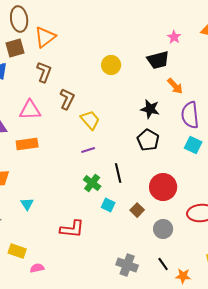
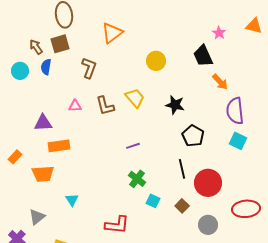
orange triangle: (45, 37) -> (112, 33), moved
black trapezoid: (158, 60) -> (203, 56), turned 80
brown L-shape: (67, 99) -> (105, 106), moved, turned 140
black star: (150, 109) -> (175, 105), moved
pink triangle: (30, 110) -> (75, 106), size x0.6
yellow trapezoid: (90, 120) -> (135, 98), moved
orange rectangle: (27, 144) -> (59, 146), moved
black line: (118, 173) -> (182, 169), moved

